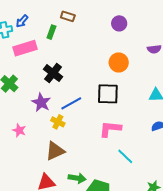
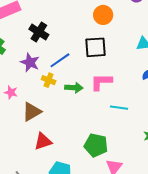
brown triangle: (55, 151) -> (32, 112), moved
cyan line: (125, 156) -> (119, 108), turned -30
green arrow: (77, 178) -> (74, 88), moved

